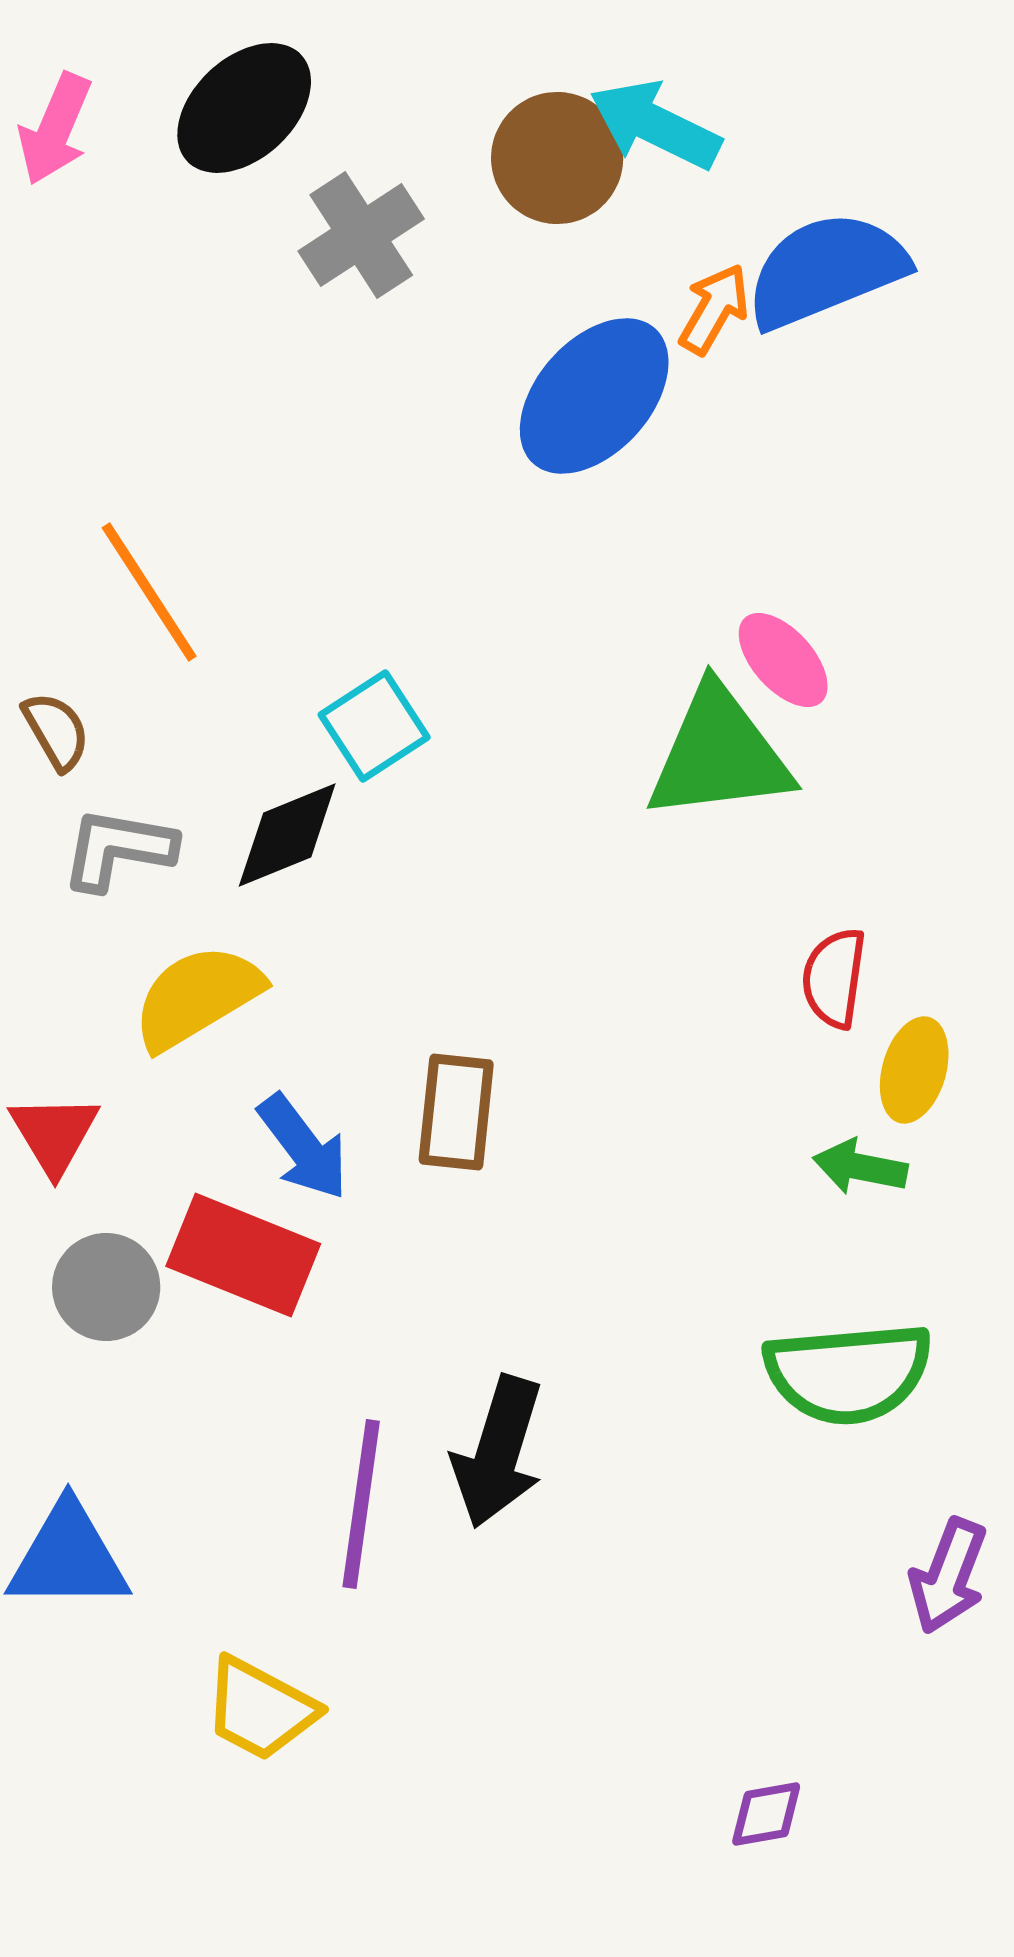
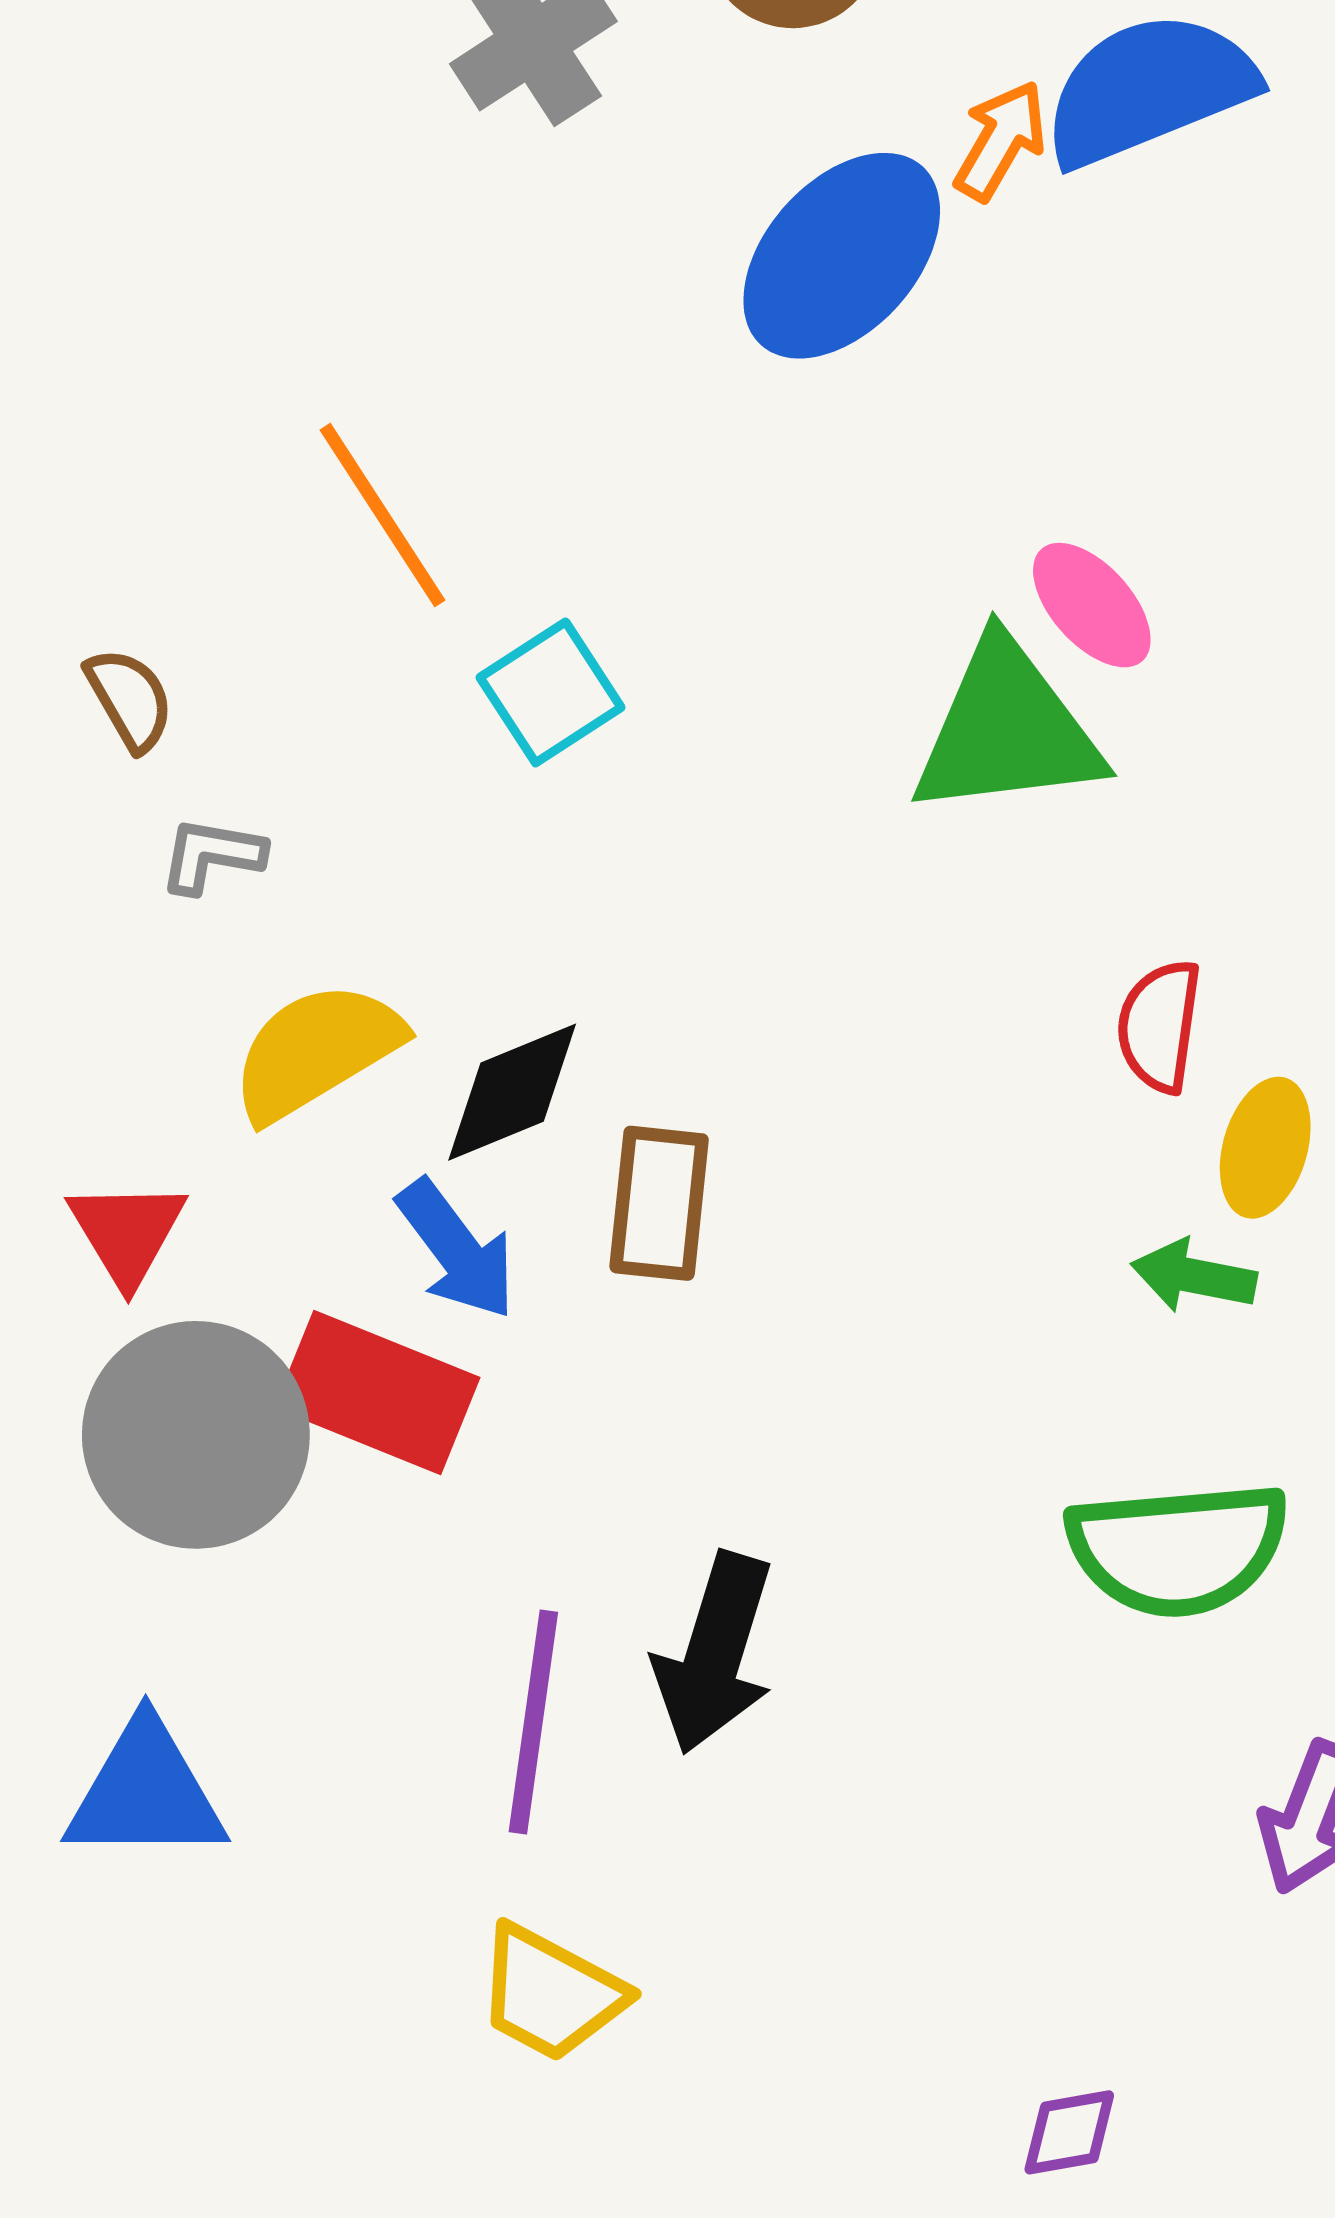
orange line: (149, 592) -> (382, 515), moved
black diamond: (287, 835) -> (512, 1092), moved
gray L-shape: (118, 849) -> (212, 855), size x0.7
gray circle: (106, 1287) -> (196, 1435), size x1.6
yellow trapezoid: (260, 1709) -> (551, 1993), moved

